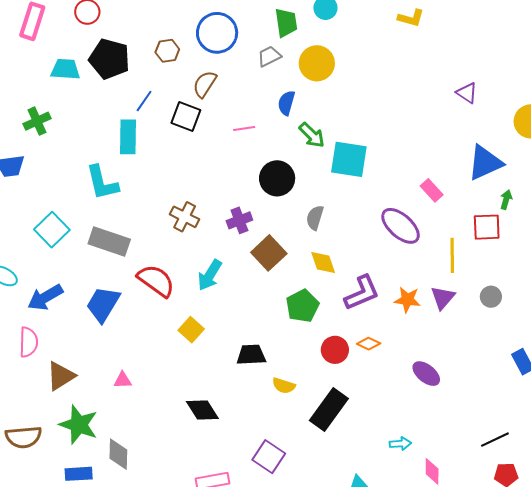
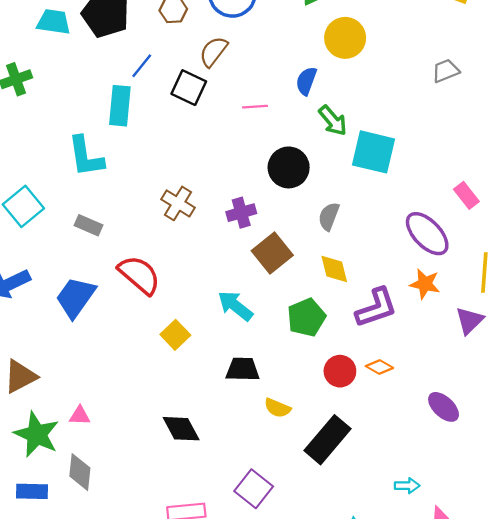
gray trapezoid: (269, 56) -> (446, 71), moved
gray rectangle: (109, 242) -> (89, 225), size x0.6
cyan arrow: (210, 275) -> (235, 306), moved, turned 92
orange star: (407, 300) -> (425, 284), moved
pink triangle: (123, 380) -> (80, 416), moved

